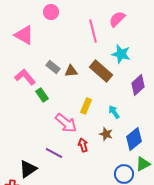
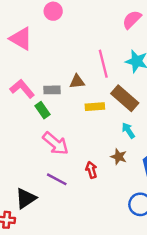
pink line: (93, 31) -> (103, 64), moved
gray rectangle: (53, 67) -> (52, 90), moved, turned -40
brown rectangle: (101, 71) -> (125, 98), moved
yellow rectangle: (86, 106) -> (95, 107), moved, turned 63
pink arrow: (66, 123) -> (56, 144), moved

